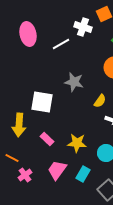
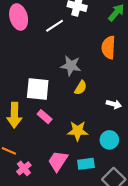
yellow semicircle: (100, 101) -> (81, 88), moved
pink rectangle: (47, 139) -> (45, 117), moved
cyan rectangle: (83, 174) -> (86, 164), turned 56

